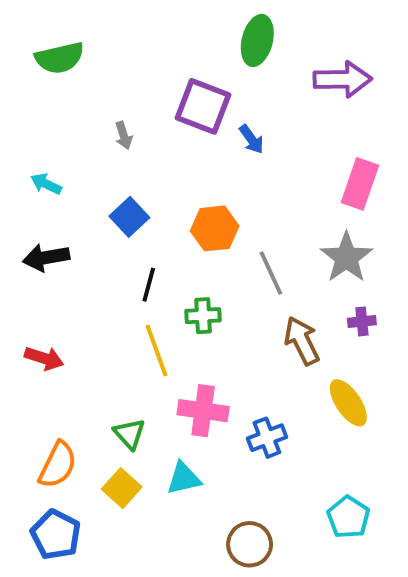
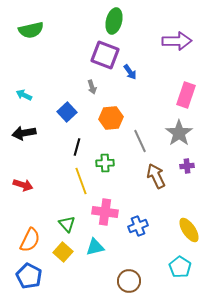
green ellipse: (257, 40) -> (114, 21), moved
gray arrow: (124, 135) -> (92, 87), moved
yellow ellipse: (348, 403) -> (189, 230), moved

